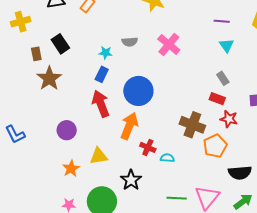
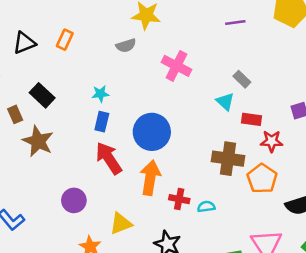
gray semicircle: (130, 42) -> (126, 46), moved
cyan triangle: (227, 45) -> (225, 102), moved
gray rectangle: (223, 78) -> (242, 79), moved

